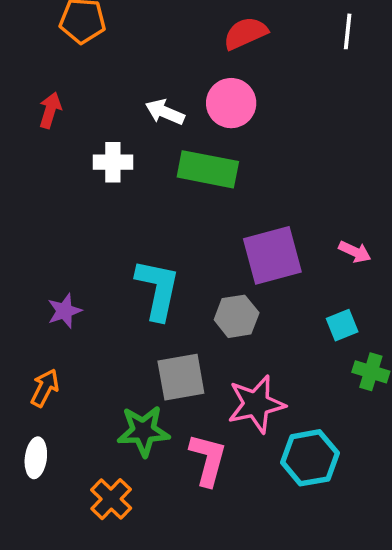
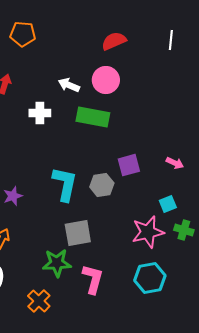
purple square: (272, 255) -> (129, 165), size x0.7
gray hexagon: (237, 316) -> (102, 185), moved
pink star: (256, 404) -> (148, 232), moved

